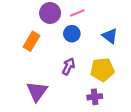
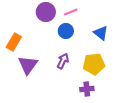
orange rectangle: (32, 41) -> (14, 42), moved
purple triangle: (37, 91) -> (28, 65), moved

